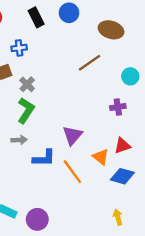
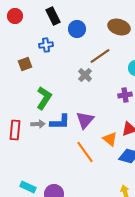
blue circle: (69, 13) -> (77, 29), moved
blue cross: (19, 48) -> (46, 45), moved
gray cross: (27, 84) -> (85, 75), moved
blue L-shape: (44, 158) -> (60, 122), moved

